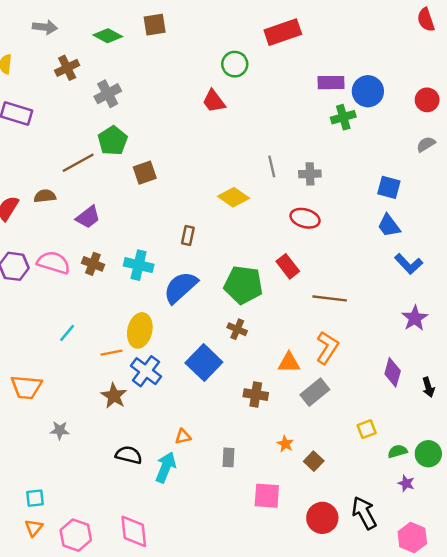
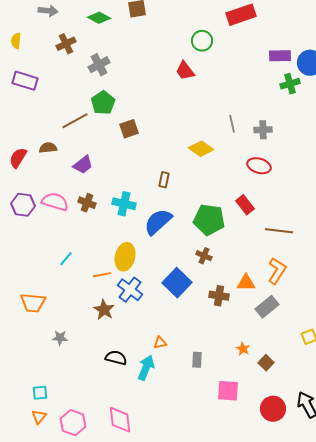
brown cross: (256, 395) -> (219, 296), moved

